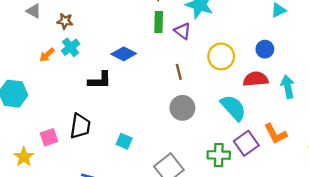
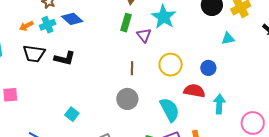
blue diamond: (124, 54) -> (72, 19), moved
black trapezoid: (80, 126) -> (34, 54), moved, turned 75

